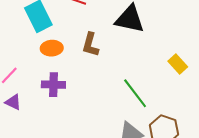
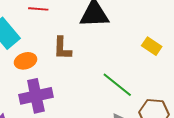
purple cross: (53, 85) -> (36, 96), size x1.4

